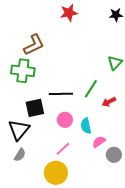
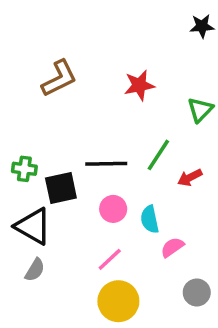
red star: (69, 13) -> (139, 85), moved
green cross: (23, 71) -> (24, 169), moved, size x0.6
black triangle: (19, 130) -> (33, 226), turned -40
gray circle: (114, 155) -> (197, 292), moved
yellow circle: (56, 173) -> (118, 301), moved

